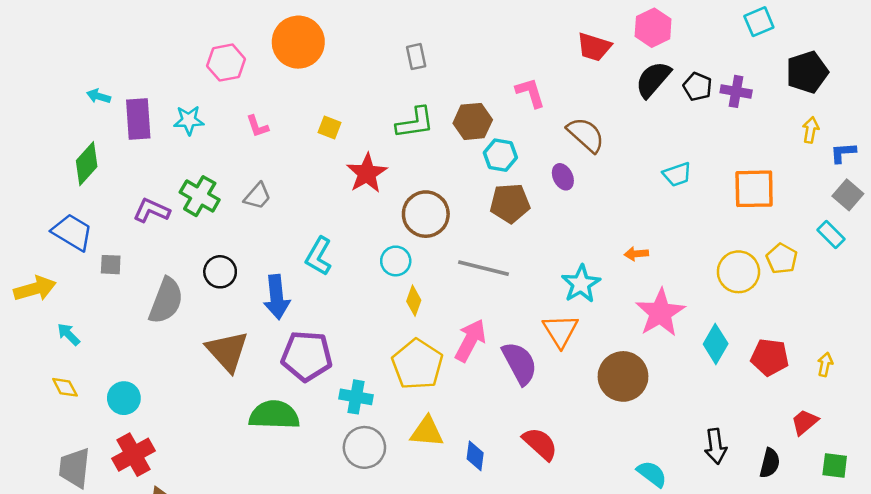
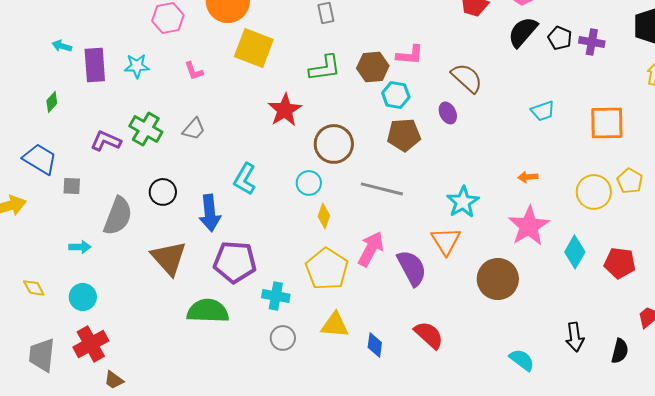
pink L-shape: (530, 93) -> (410, 55), moved, turned 112
yellow square: (330, 127) -> (254, 48), moved, size x2.0
green diamond: (87, 164) -> (52, 102), size x0.6
orange arrow: (636, 254) -> (528, 177), moved
cyan arrow: (69, 334) -> (80, 247), moved, turned 135
gray circle: (364, 447) -> (283, 338), size x0.7

